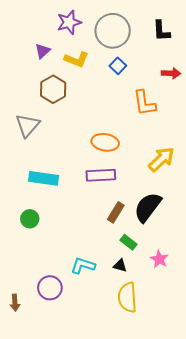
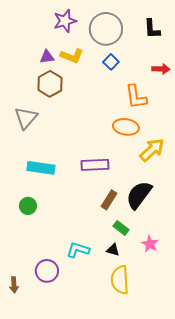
purple triangle: (42, 51) -> (47, 57), moved, turned 35
orange ellipse: (105, 142) -> (126, 127), moved

